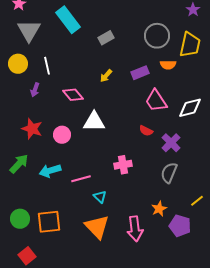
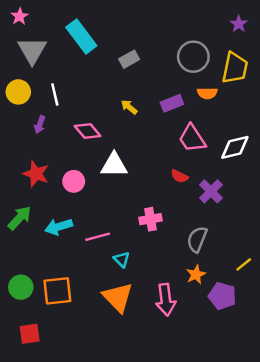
yellow arrow: (106, 76) -> (129, 107), turned 88
gray semicircle: (169, 173) -> (197, 239), moved
red square: (27, 256) -> (30, 334), turned 30

